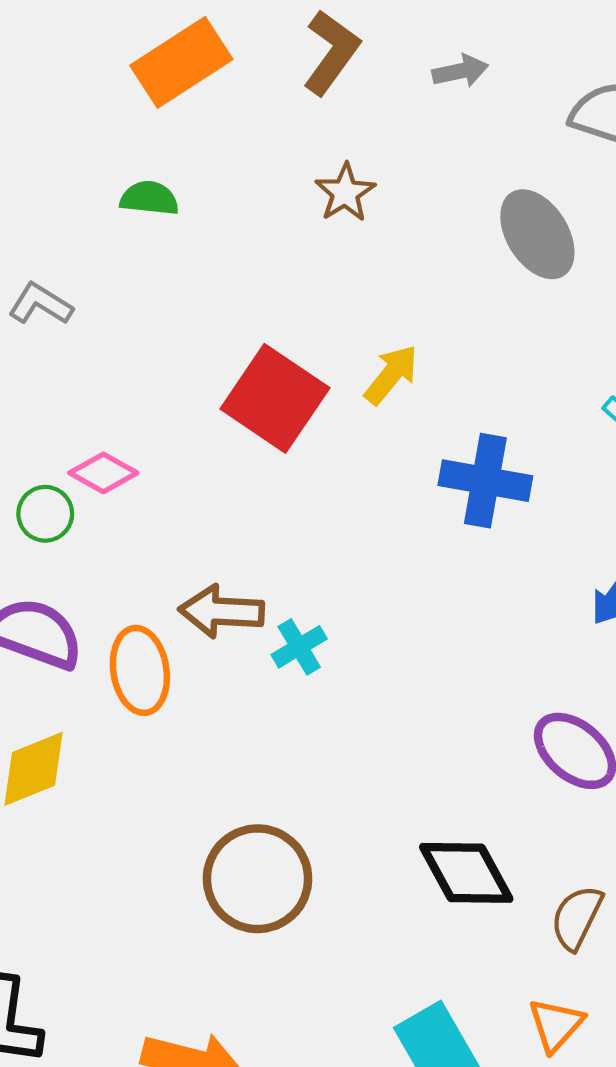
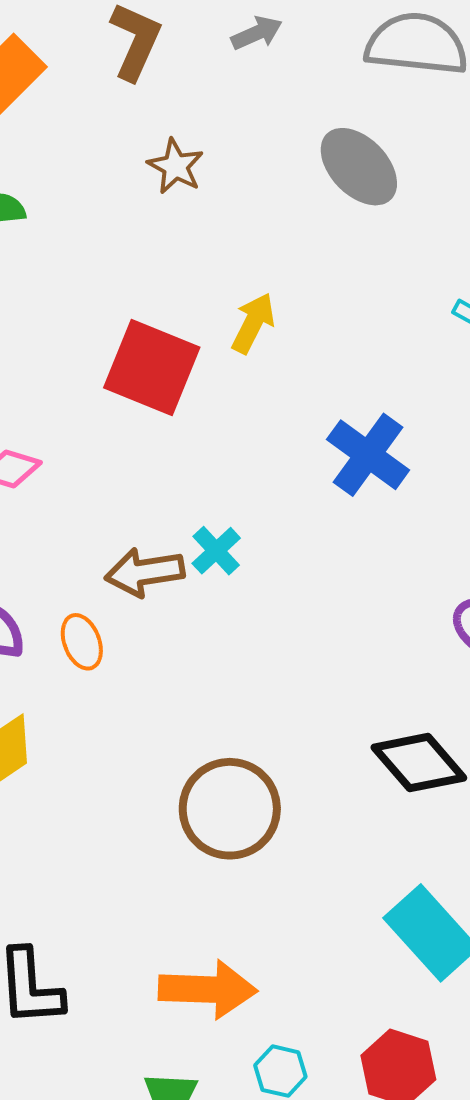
blue cross: (485, 481) -> (368, 455), moved, turned 38
cyan cross: (299, 647) -> (216, 551), moved
orange ellipse: (140, 670) -> (82, 642), size x0.7

